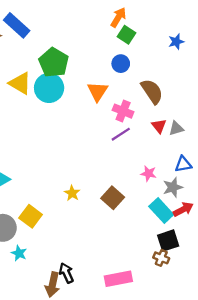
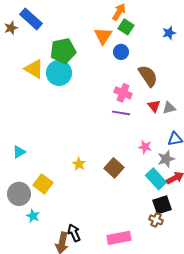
green pentagon: (54, 62) -> (63, 51), turned 30
orange triangle: (98, 91) -> (103, 36), moved
purple line: (121, 134) -> (121, 113), turned 42

